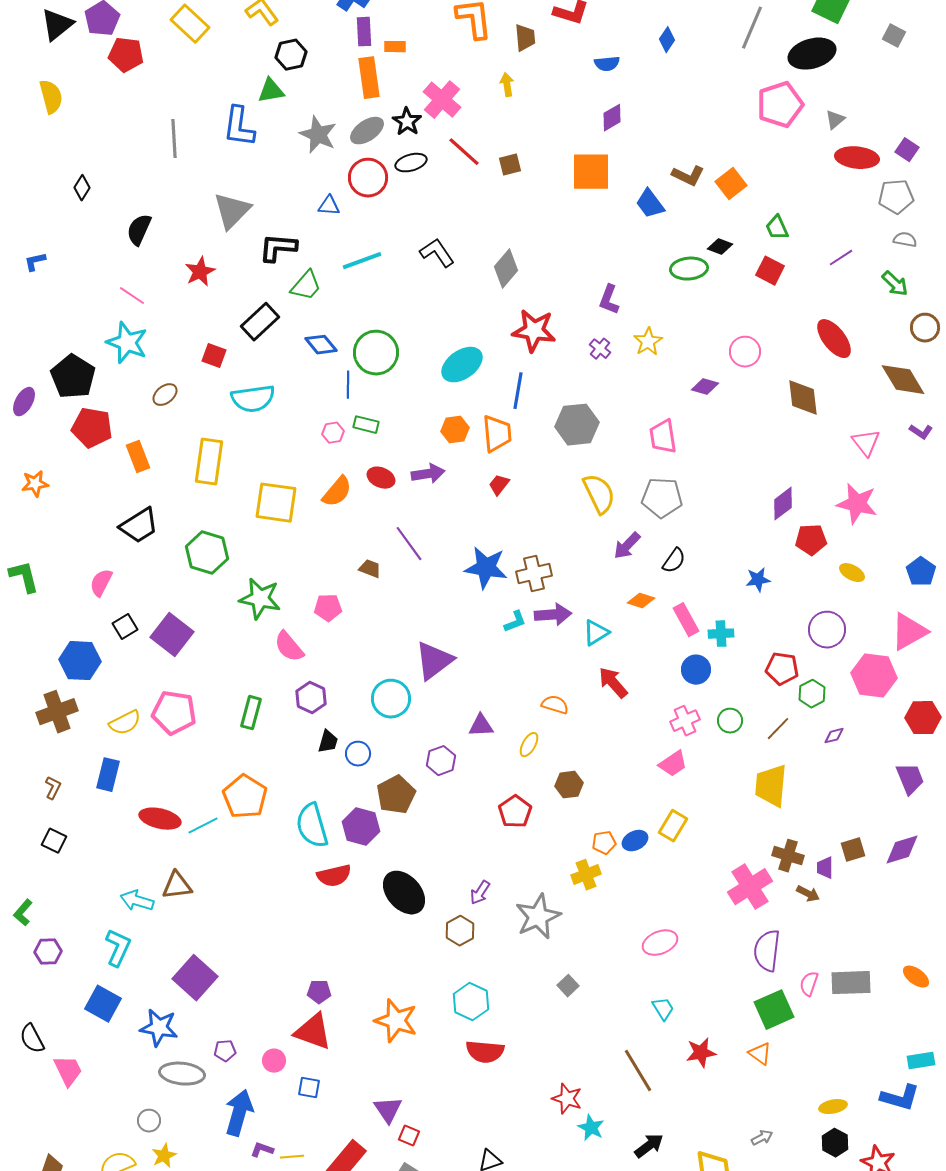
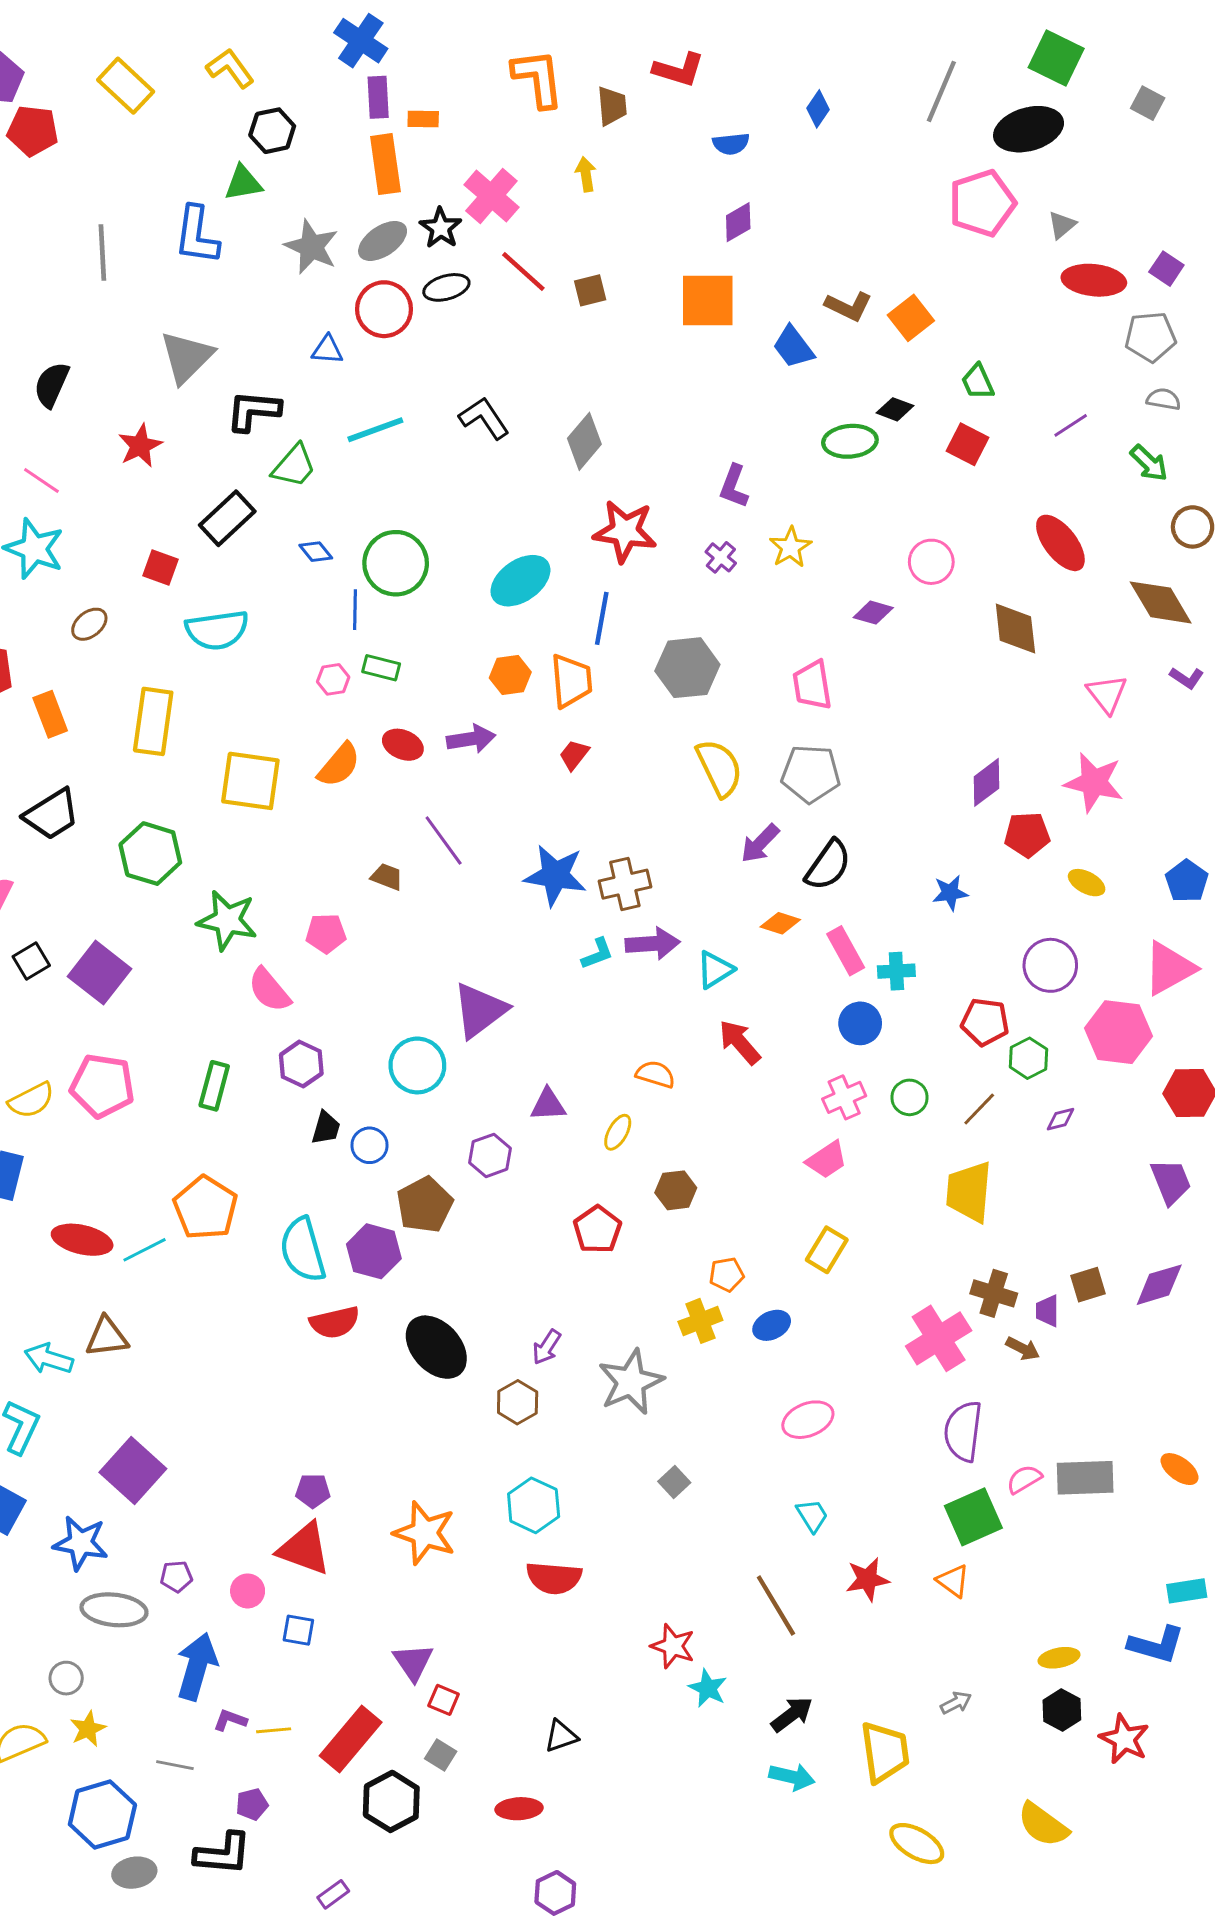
blue diamond: (321, 345) -> (316, 552), size x0.7
black semicircle: (674, 561) -> (828, 865), size x1.4
blue ellipse: (635, 841) -> (772, 1325), moved
pink semicircle: (809, 984) -> (1024, 1479), turned 40

